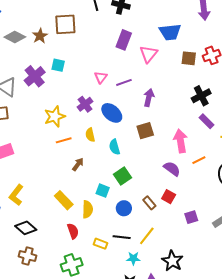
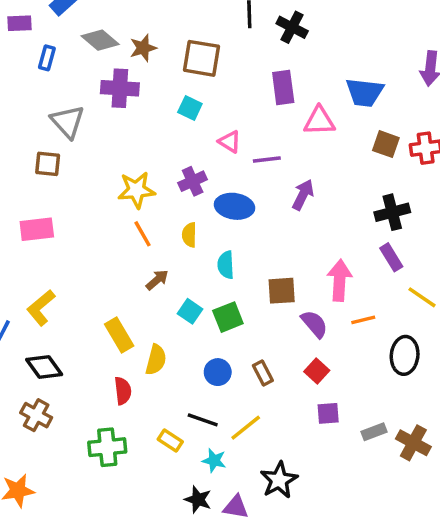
brown square: (65, 24) -> (202, 58), moved
purple rectangle: (124, 40) -> (283, 88), turned -42
pink triangle: (148, 54) -> (319, 121), turned 36
cyan square: (58, 65) -> (190, 108), moved
purple cross: (35, 76) -> (120, 88), moved, turned 30
pink triangle: (101, 77) -> (230, 142), turned -48
blue ellipse: (112, 113) -> (234, 206), turned -45
brown square: (145, 131) -> (282, 291), moved
orange line: (64, 140) -> (142, 234), turned 63
cyan square: (103, 191) -> (190, 311), moved
red square: (169, 197) -> (317, 371), moved
yellow rectangle: (100, 244) -> (170, 440), moved

